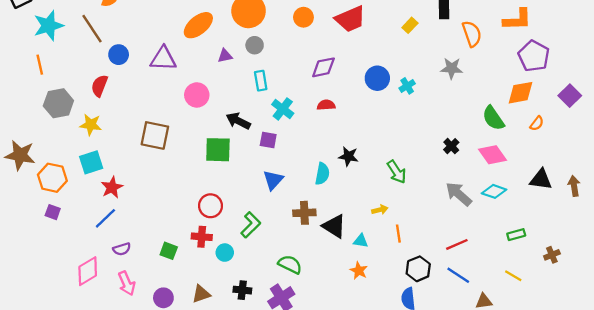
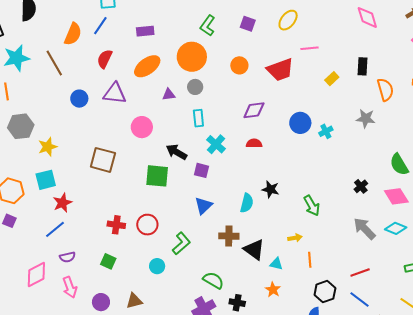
blue circle: (119, 55) -> (79, 99), moved
red semicircle: (99, 86) -> (105, 59), moved
yellow star: (91, 125) -> (48, 147), turned -30
red cross: (202, 237) -> (116, 225), moved
black cross: (242, 290) -> (237, 303), moved

